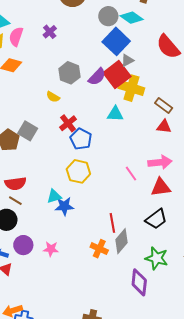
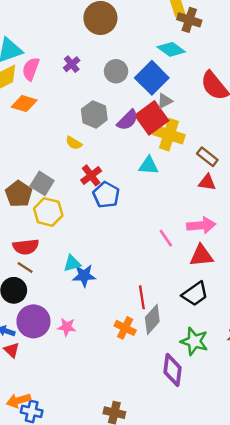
gray circle: (108, 16) -> (116, 71), moved
yellow hexagon: (78, 171) -> (48, 212), moved
purple circle: (23, 245) -> (33, 321), size x1.4

